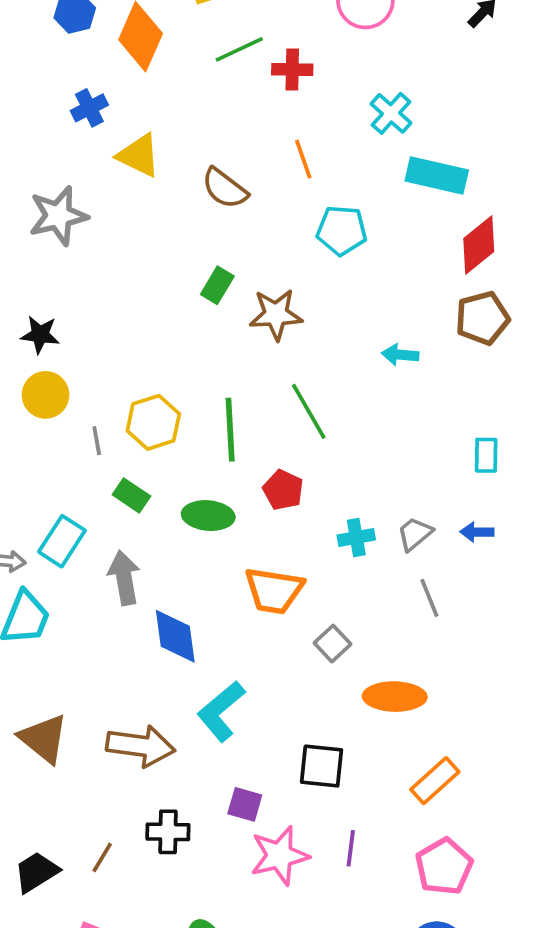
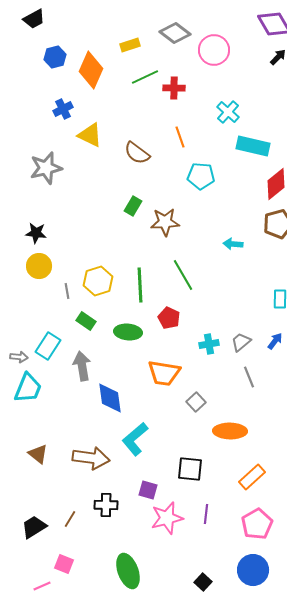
blue arrow: (477, 532) -> (275, 341), turned 126
brown triangle: (44, 739) -> (38, 454), size x0.7

